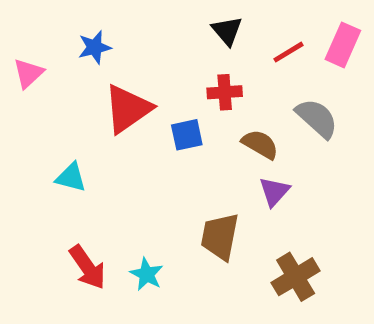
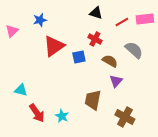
black triangle: (227, 31) -> (96, 13), turned -32
pink rectangle: (343, 45) -> (145, 19), turned 60
red cross: (225, 92) -> (95, 39), turned 32
cyan triangle: (71, 177) -> (21, 90), moved
brown cross: (296, 277) -> (125, 117), turned -30

